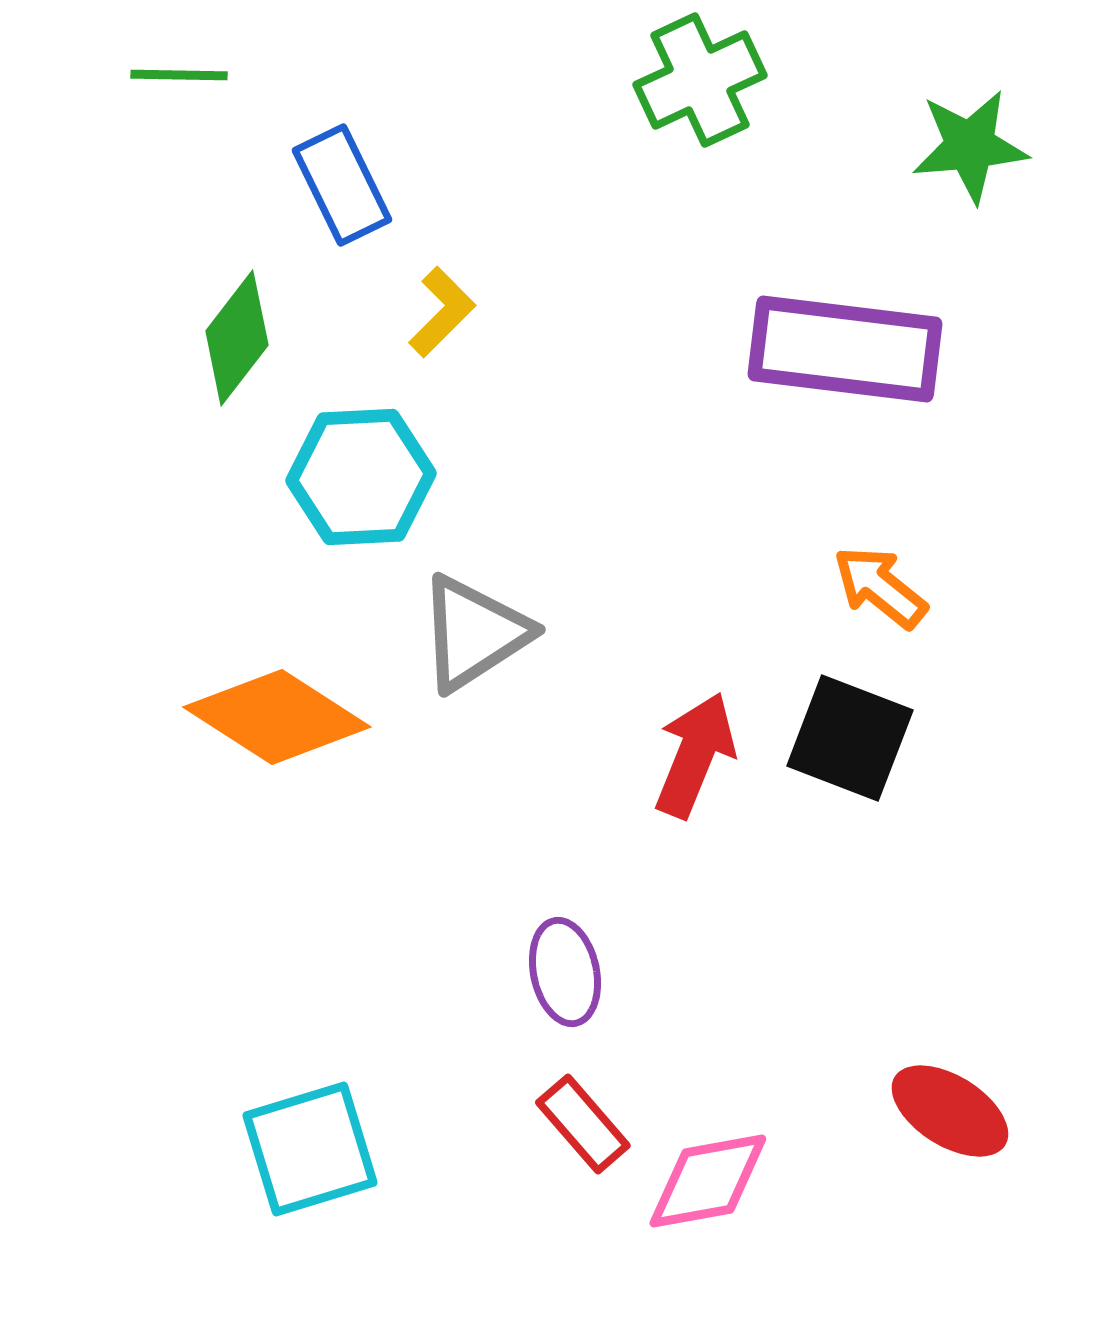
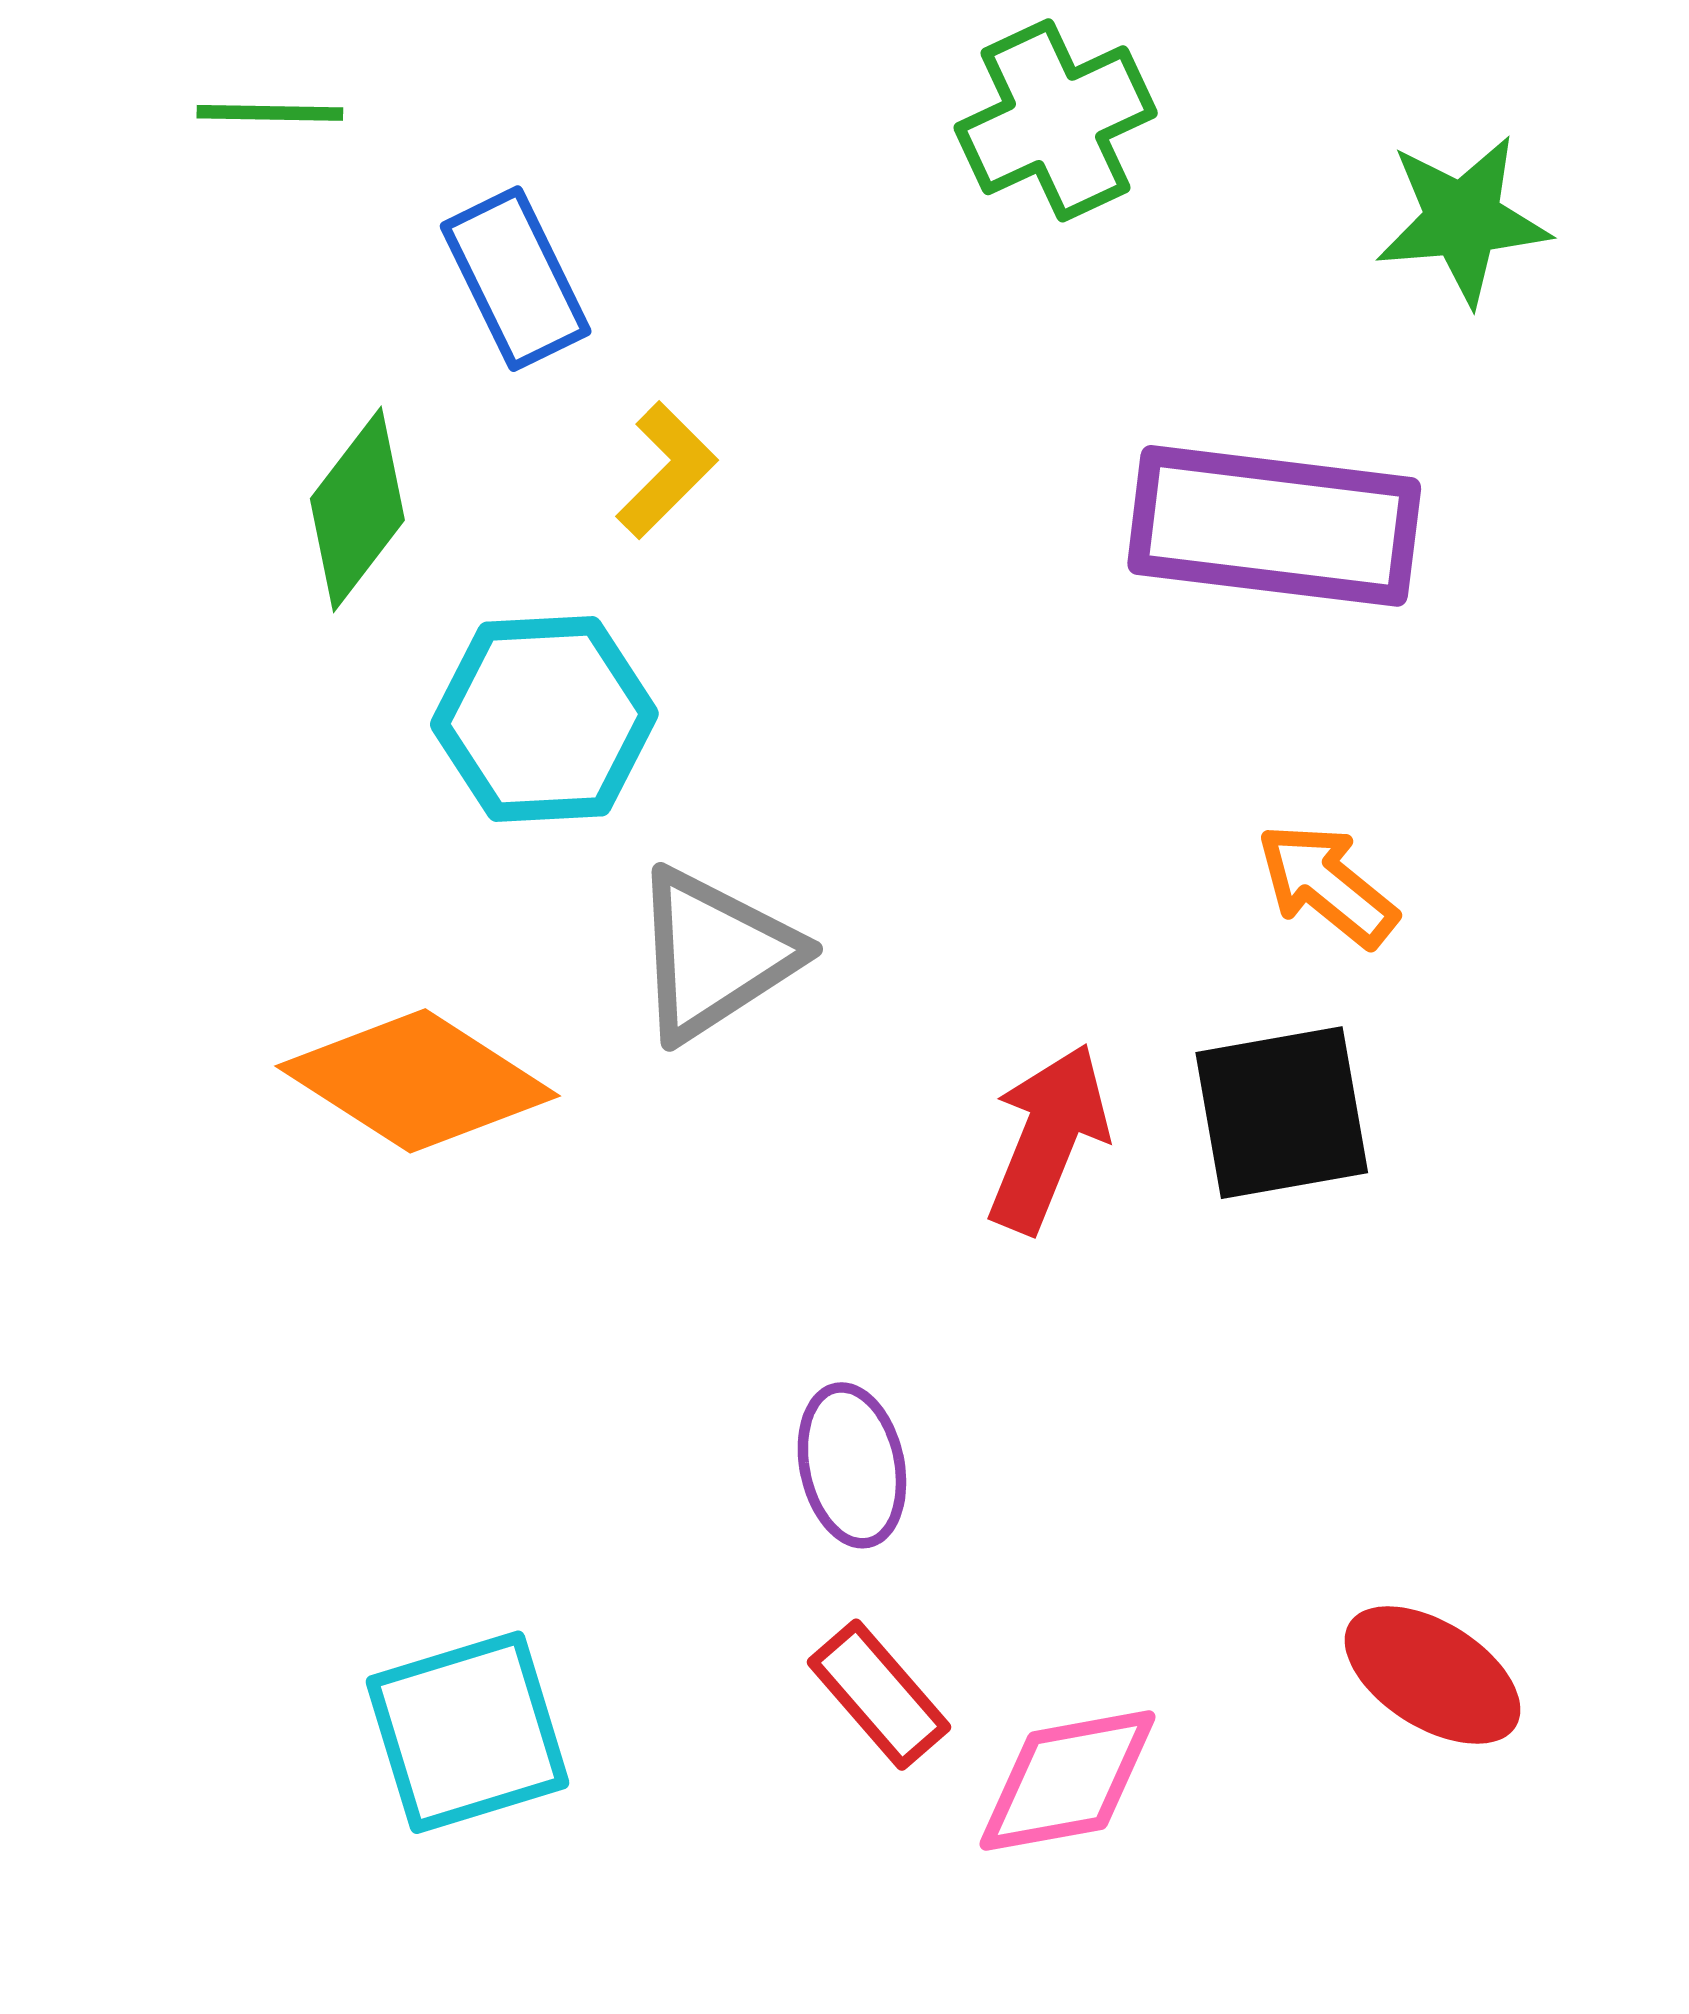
black square: (850, 738) -> (1282, 1113), turned -31

